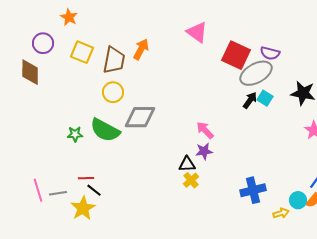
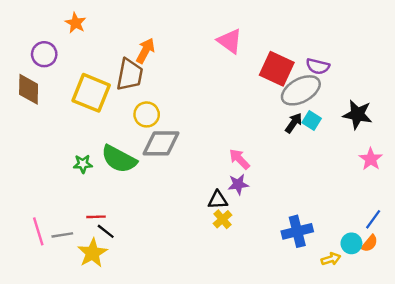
orange arrow: (141, 49) -> (145, 51), moved
yellow square: (82, 52) -> (91, 93), moved, size x1.4
yellow circle: (113, 92) -> (147, 114), moved

